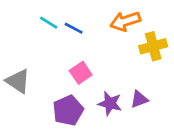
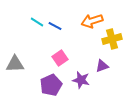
gray triangle: (18, 81) -> (15, 64), turned -36
purple triangle: (139, 99) -> (102, 66), moved

